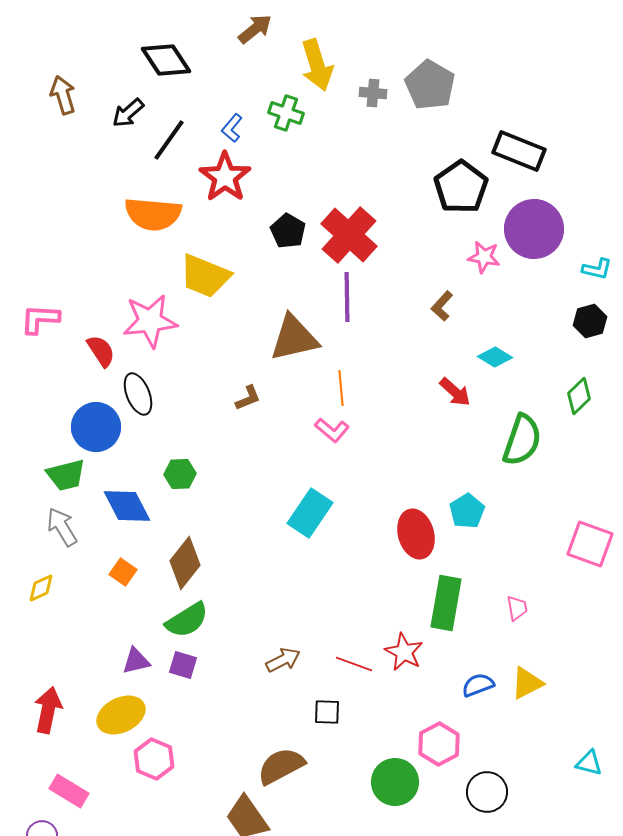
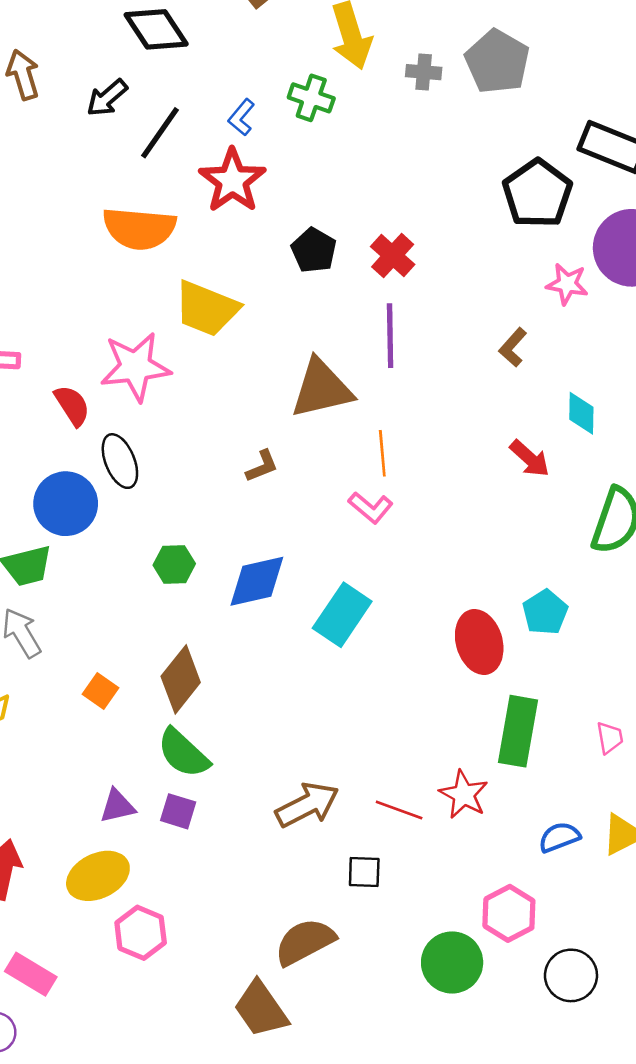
red cross: (349, 235) -> (393, 256), size x0.6
cyan diamond: (495, 357) -> (581, 413), turned 60
blue diamond: (127, 506) -> (257, 581), moved, turned -75
green semicircle: (187, 620) -> (183, 753), turned 75
brown arrow: (283, 660) -> (307, 805), size x1.4

